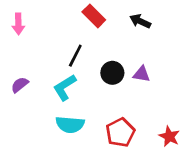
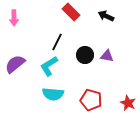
purple semicircle: (20, 85) -> (15, 64), size x1.5
red pentagon: (120, 132) -> (91, 100), turned -30

